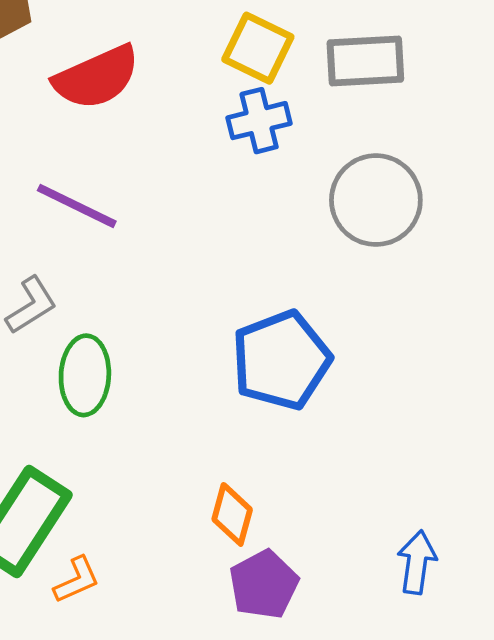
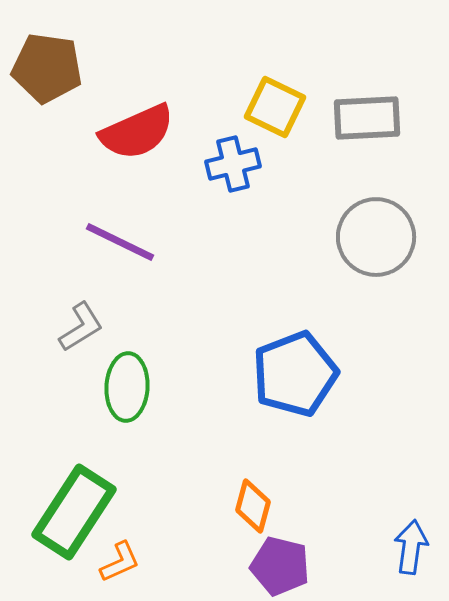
blue cross: (259, 121) -> (233, 164), moved
purple pentagon: (264, 585) -> (280, 566), turned -30

